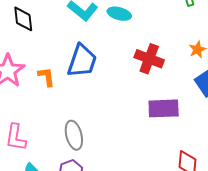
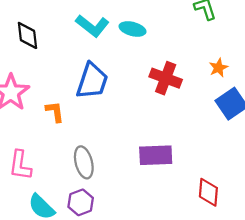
orange L-shape: (47, 77) -> (55, 112), moved
purple rectangle: (164, 108) -> (156, 155), moved

